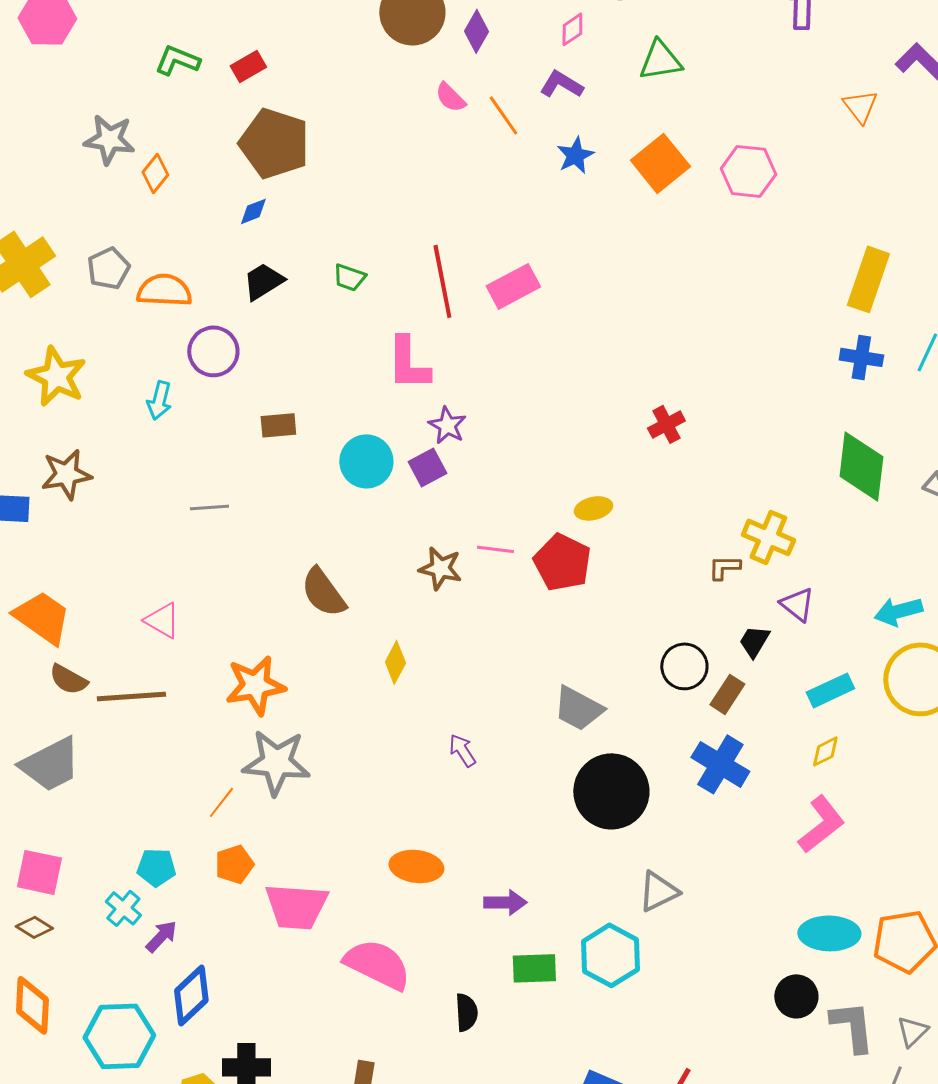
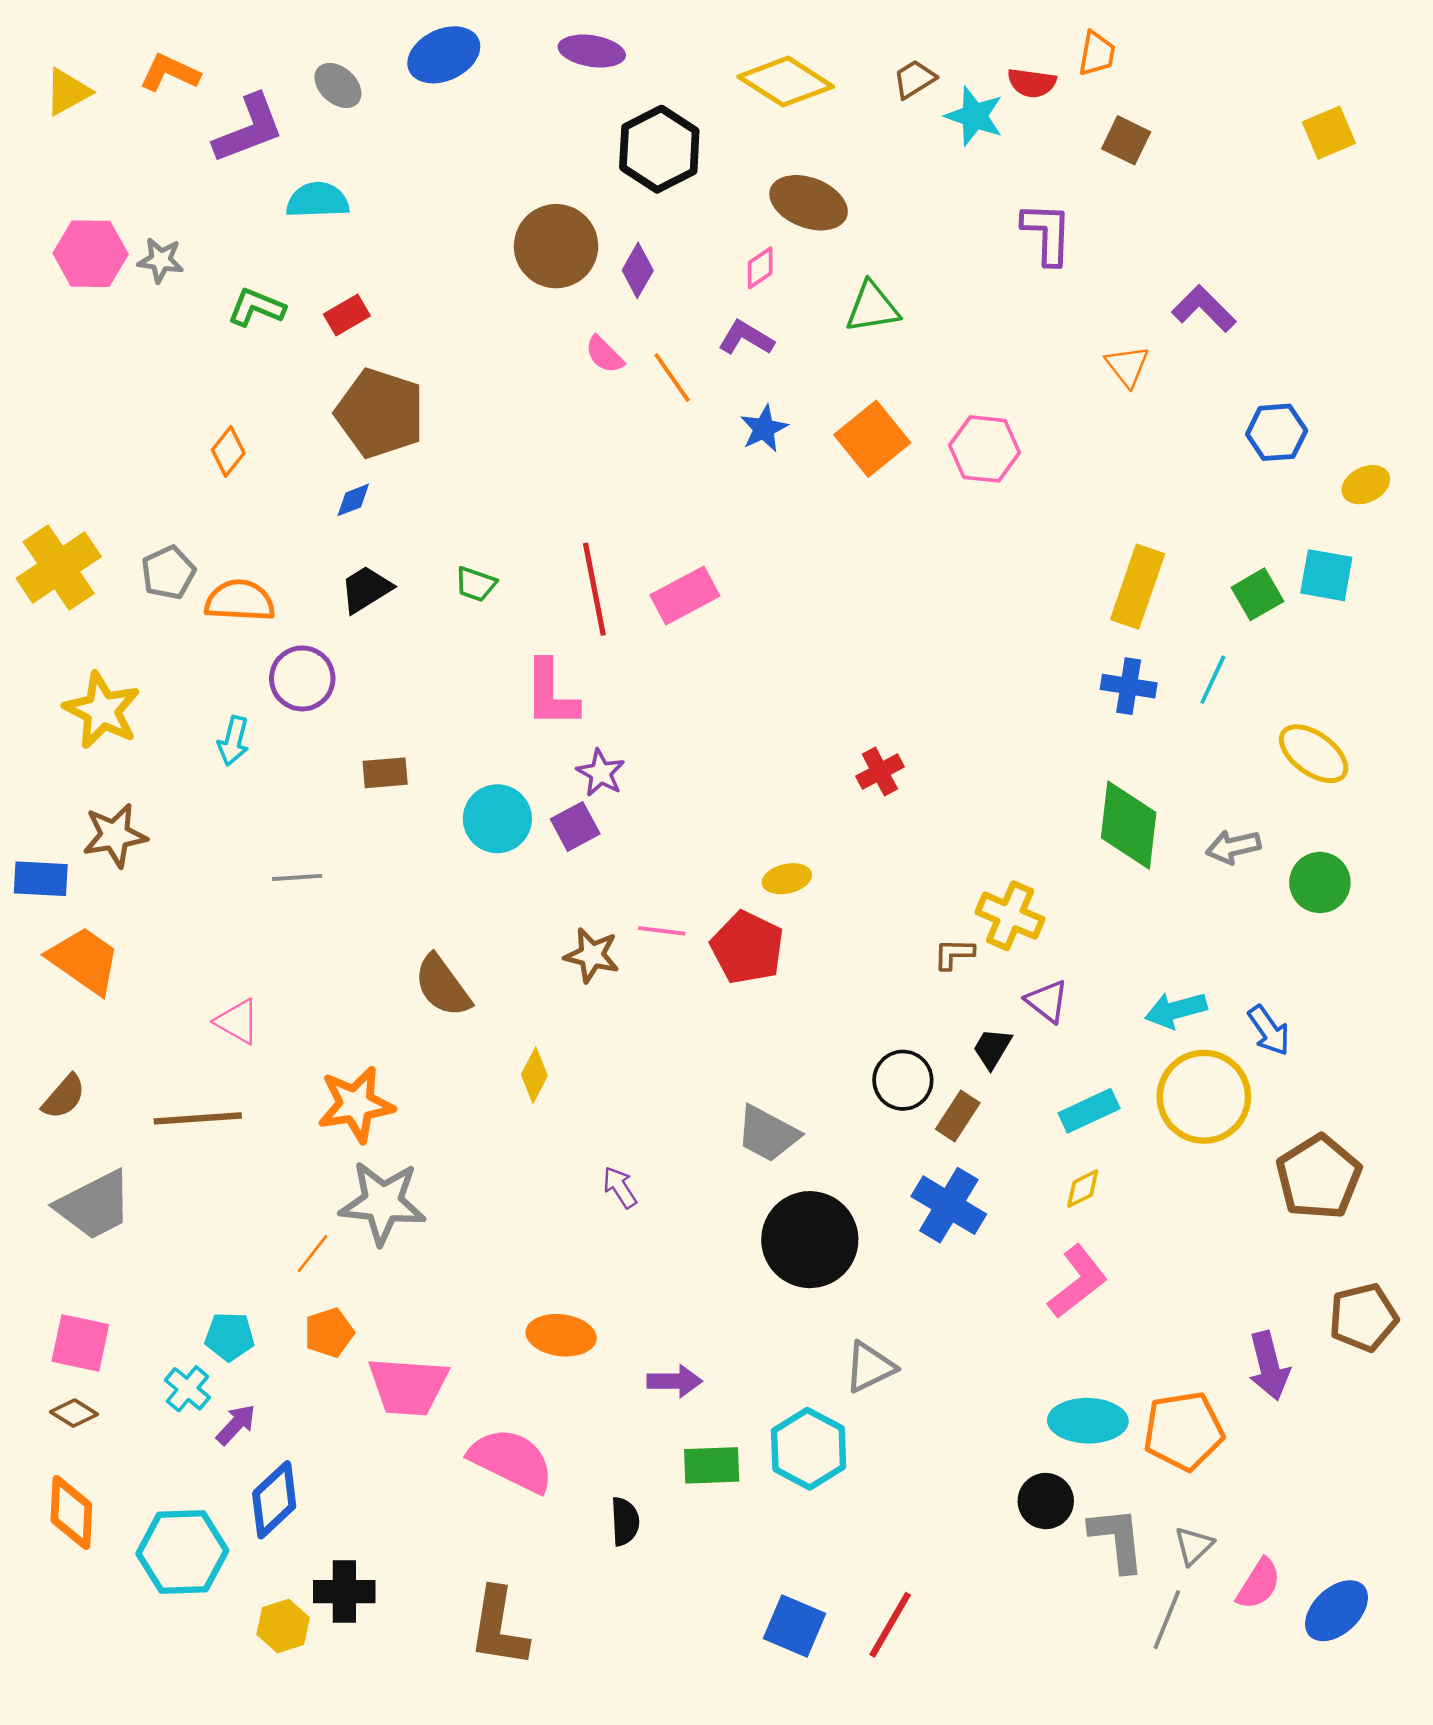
gray star: (109, 139) -> (161, 260), moved, size x0.7
orange trapezoid: (42, 617) -> (84, 960), moved
brown semicircle: (68, 679) -> (64, 1097), moved, turned -78

